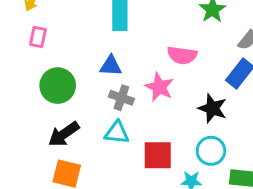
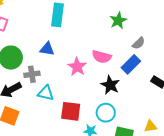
pink semicircle: (182, 55) -> (102, 57), moved
gray cross: (121, 98) -> (32, 74), moved, turned -35

